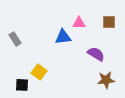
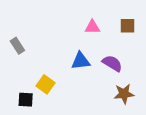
blue triangle: (63, 37) -> (81, 61), moved

